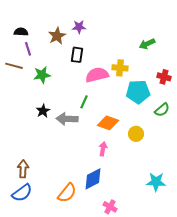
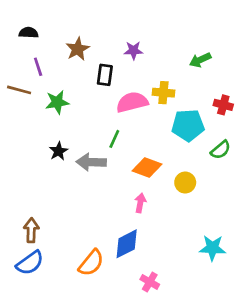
purple star: (79, 27) -> (133, 50), moved
black semicircle: (21, 32) -> (29, 33), moved

